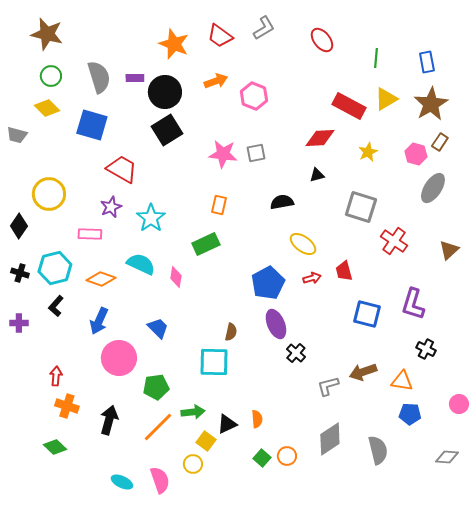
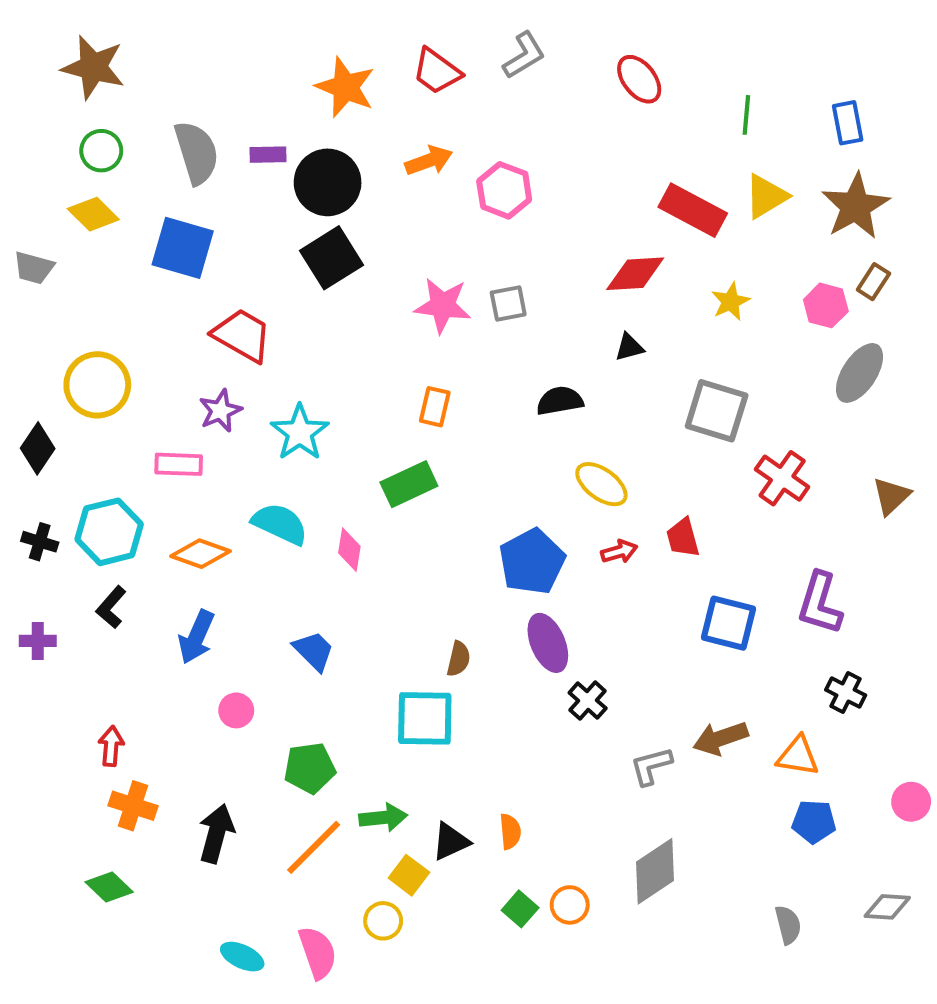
pink circle: (119, 358) -> (236, 710), size x0.5
gray semicircle: (378, 450) -> (788, 925), moved, size x0.7

